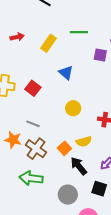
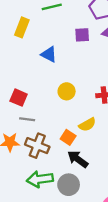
purple square: (100, 55) -> (82, 35), moved
red square: (33, 88) -> (19, 98), moved
black arrow: (79, 166) -> (78, 159), moved
gray circle: (68, 195) -> (69, 185), moved

